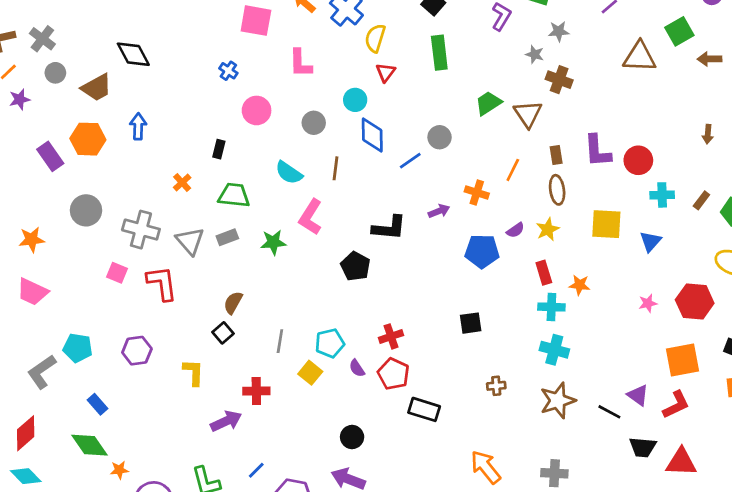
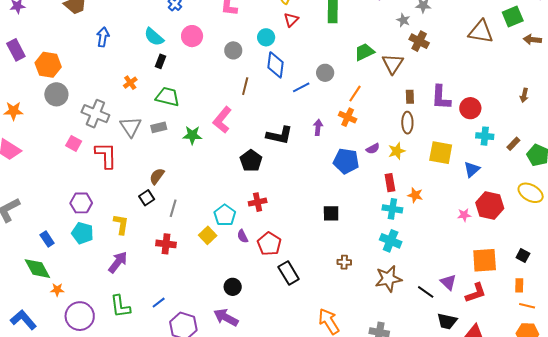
orange hexagon: (88, 139) -> (48, 65), moved
purple rectangle: (50, 156) -> (16, 50), moved
orange line: (513, 170) -> (355, 94), moved
cyan semicircle: (289, 173) -> (154, 37), moved
purple arrow: (439, 211) -> (318, 127), turned -70
red hexagon: (695, 301) -> (490, 205), moved
red cross: (391, 336) -> (258, 202), moved
gray line: (280, 341) -> (173, 208), moved
cyan pentagon: (330, 343) -> (225, 215), turned -30
cyan pentagon: (78, 348) -> (82, 233), moved
black rectangle: (424, 409) -> (289, 273), turned 35
purple arrow: (226, 421) -> (118, 262), moved, turned -35

